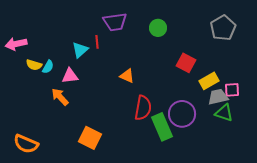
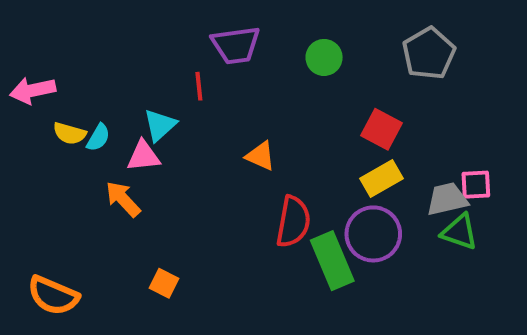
gray pentagon: (223, 28) -> (429, 53), moved
cyan triangle: (80, 50) -> (160, 125), moved
yellow rectangle: (209, 81) -> (381, 179), moved
orange square: (90, 138) -> (164, 283), moved, size x0.6

